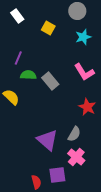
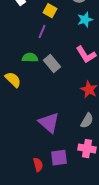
purple line: (18, 58) -> (42, 32), moved
gray semicircle: (74, 134) -> (87, 121), moved
pink cross: (76, 157) -> (87, 149), moved, turned -30

